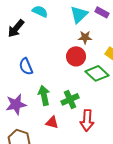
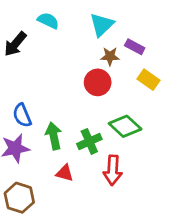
purple rectangle: (102, 12) -> (135, 47), moved
blue semicircle: (26, 66) -> (22, 115), moved
green diamond: (97, 73) -> (125, 126), moved

